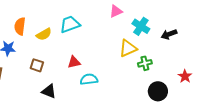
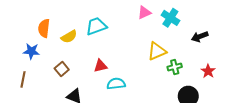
cyan cross: (141, 26) -> (170, 18), moved
brown square: (37, 65) -> (62, 69), turned 32
red star: (185, 76) -> (208, 71), moved

